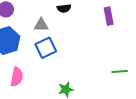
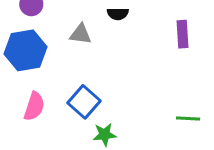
blue square: (46, 48) -> (84, 102), moved, turned -30

